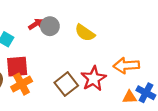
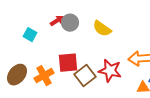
red square: (17, 67) -> (68, 63), moved
red star: (94, 79) -> (110, 71), turned -30

